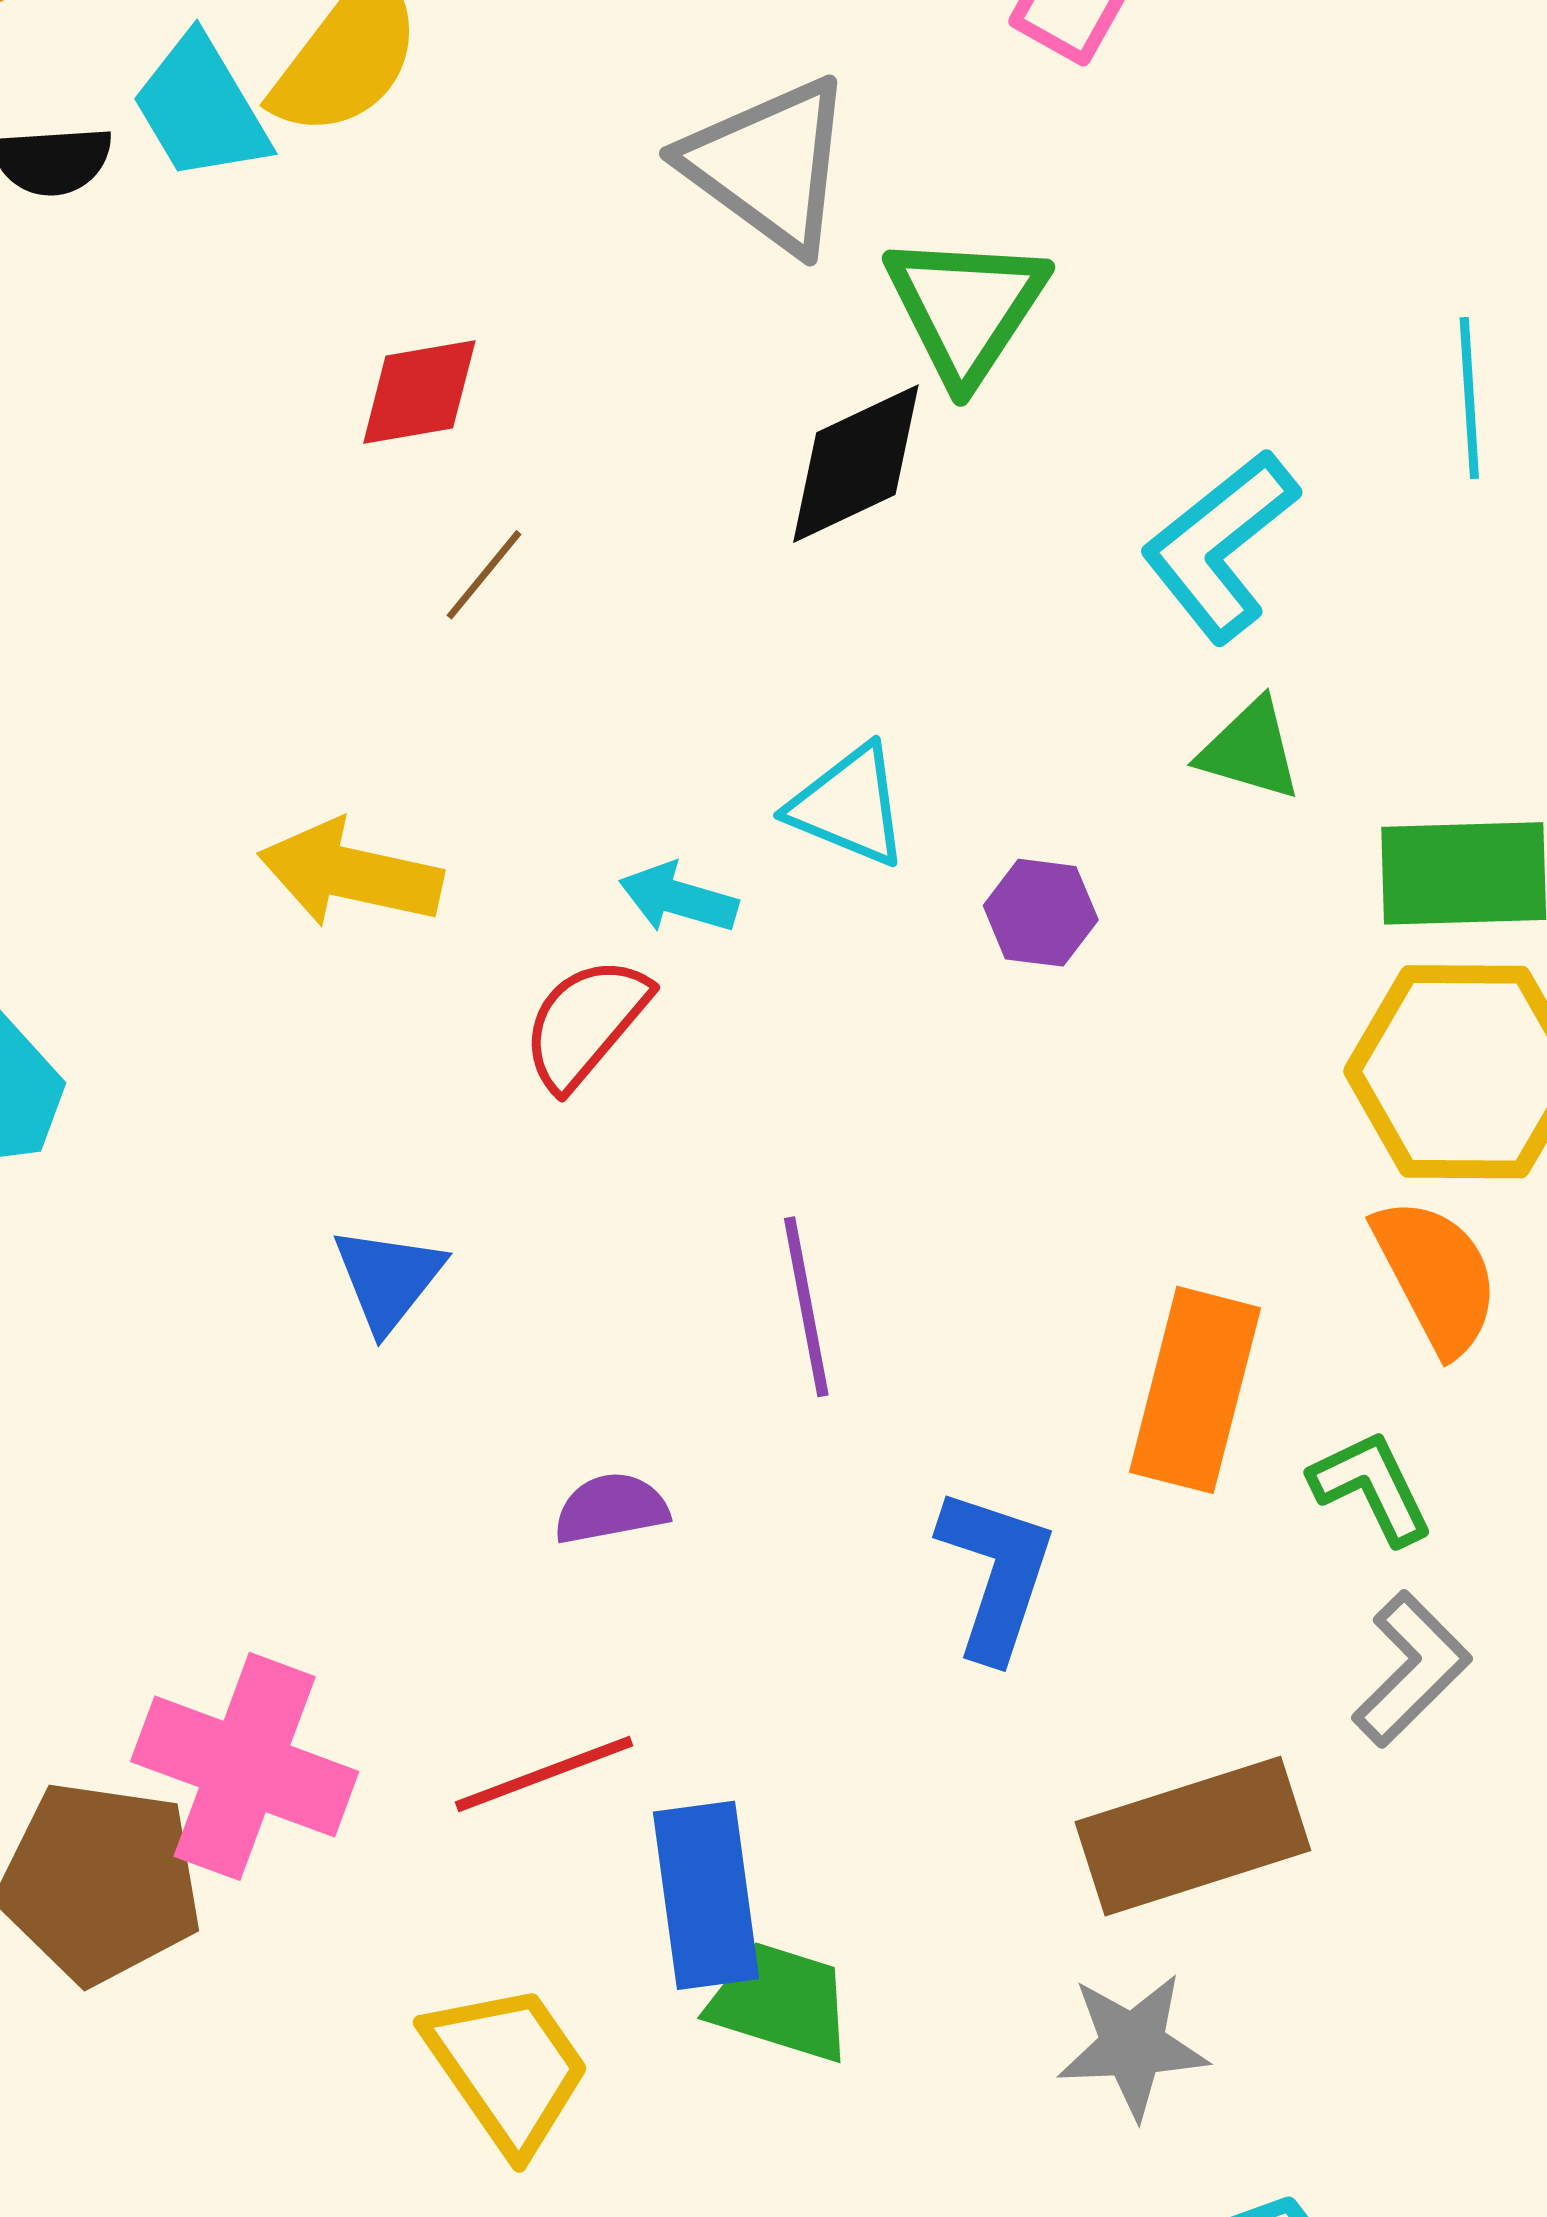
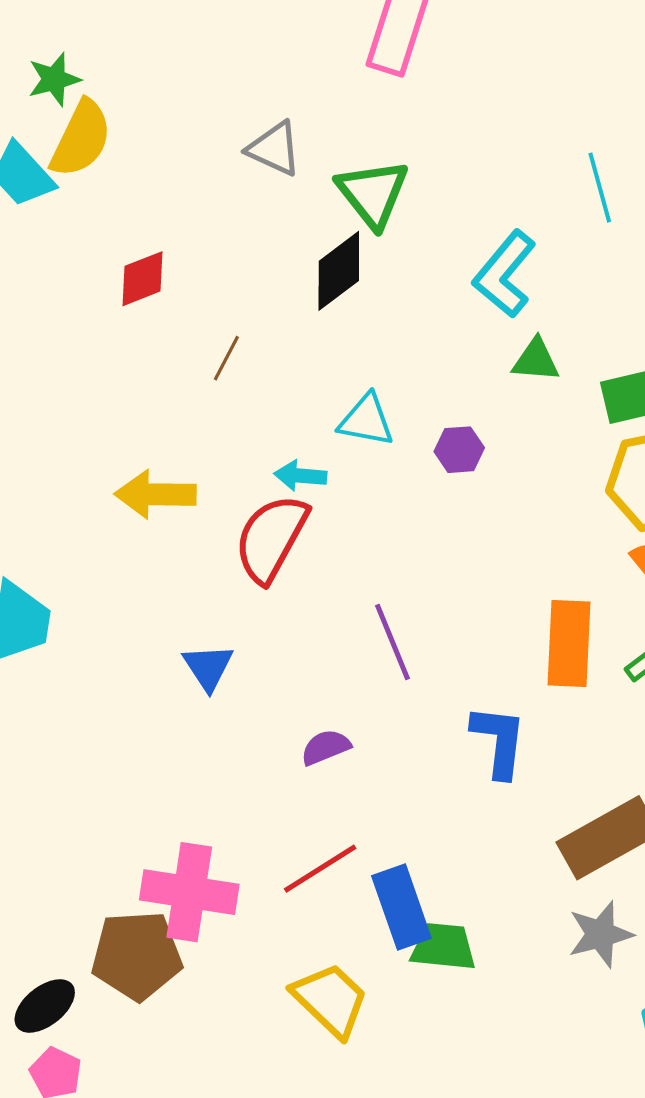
gray triangle: (769, 165) -> (274, 149), size x0.7
brown line: (484, 575) -> (226, 358), moved
red semicircle: (586, 1023) -> (271, 538), size x1.4

